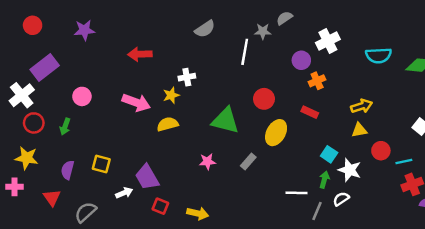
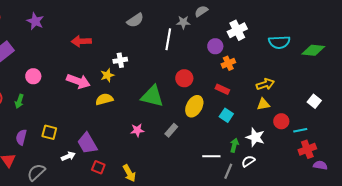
purple star: (84, 30) -> (35, 21), turned 30
cyan square: (329, 154) -> (226, 115), moved
yellow arrow: (198, 213) -> (129, 173), turned 48

